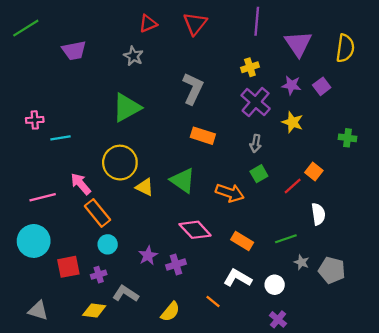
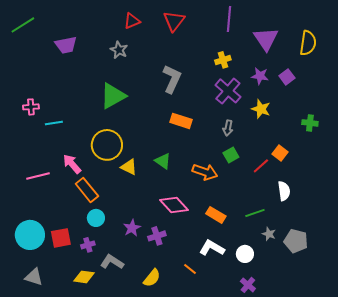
green triangle: (183, 180) -> (163, 161), size x0.7
cyan circle: (34, 241) -> (30, 235), moved

